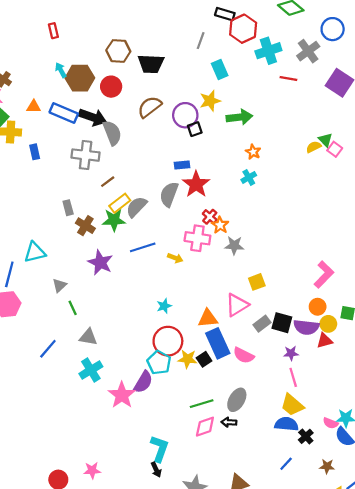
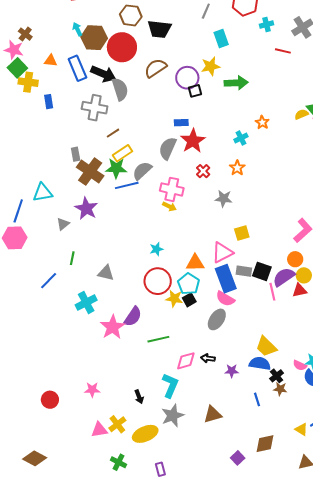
cyan cross: (268, 51) -> (267, 25), size x0.6
red circle: (111, 87) -> (122, 47), size x1.5
blue rectangle: (64, 113) -> (77, 68), turned 40
orange star: (253, 152) -> (262, 122), moved
gray semicircle: (136, 207) -> (142, 171), moved
orange star: (220, 225) -> (237, 168), moved
brown cross: (85, 226) -> (90, 172), size x1.5
pink cross: (197, 238) -> (172, 189), moved
blue line: (143, 247) -> (127, 185), moved
purple star: (100, 263) -> (86, 208), moved
green line: (73, 308) -> (72, 258), moved, turned 32
gray rectangle: (262, 324) -> (244, 271), turned 42
purple semicircle: (306, 327) -> (284, 277), turned 135
gray triangle: (88, 337) -> (106, 273), moved
blue rectangle: (218, 343) -> (226, 279), moved
purple star: (291, 353) -> (232, 371), moved
cyan pentagon: (159, 363) -> (189, 284), moved
pink line: (293, 377) -> (272, 292), moved
gray ellipse: (237, 400) -> (217, 319), moved
green line: (202, 404) -> (158, 339), moved
cyan L-shape: (160, 449) -> (170, 385), moved
blue line: (286, 464) -> (257, 399), turned -64
brown star: (327, 466) -> (280, 389), moved
pink star: (92, 470) -> (92, 390), moved

